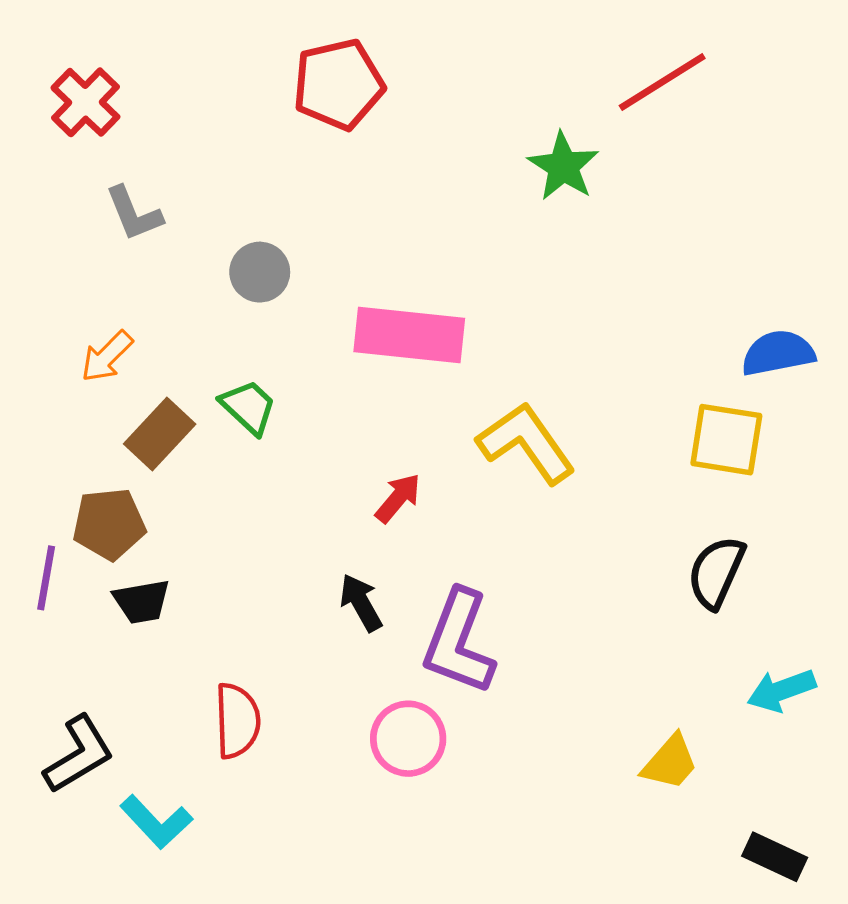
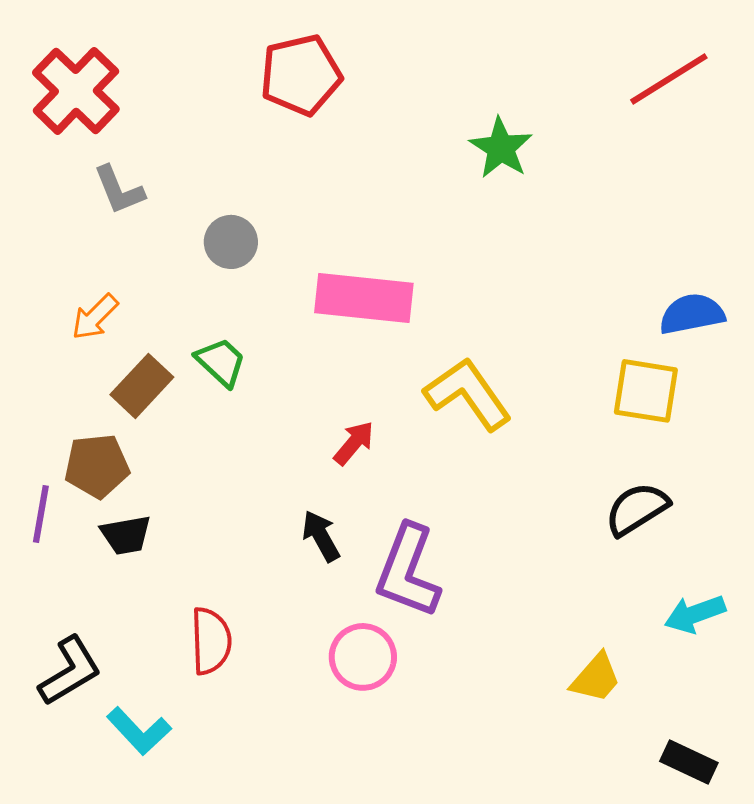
red line: (662, 82) -> (669, 79), moved
red cross: (85, 102) -> (76, 91), size x1.4
black semicircle: (716, 572) -> (637, 509), turned 34

